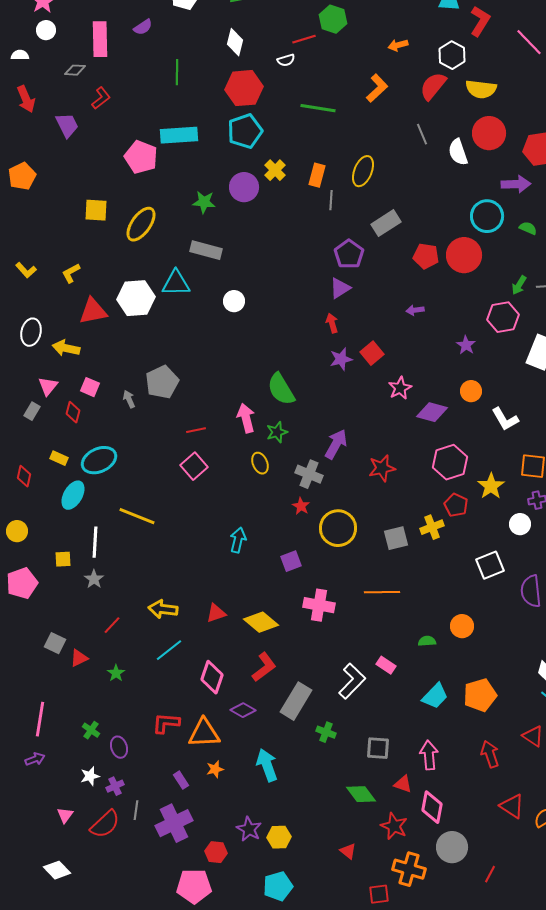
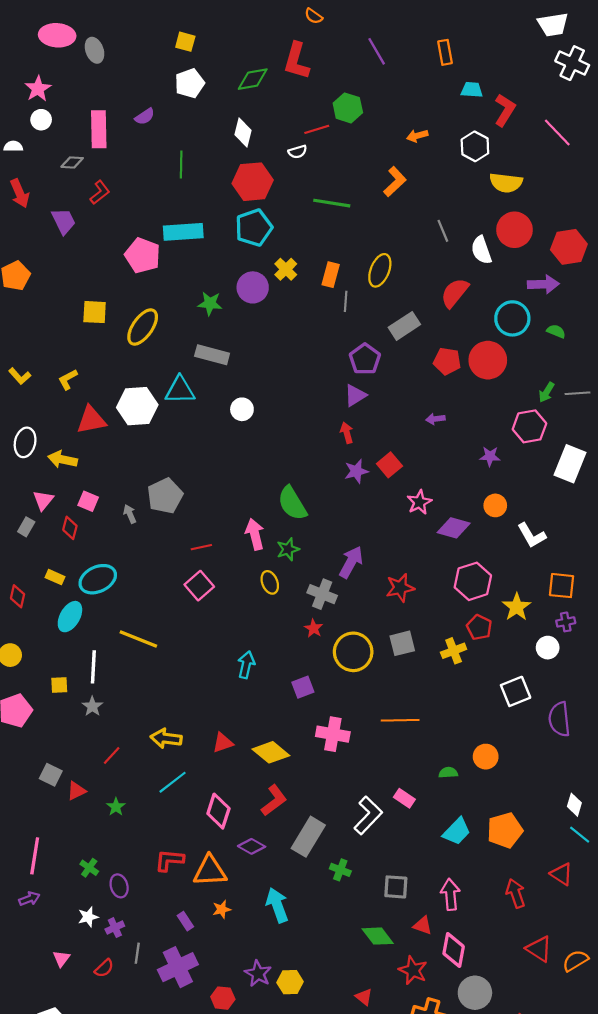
red semicircle: (433, 86) -> (455, 293), moved
purple star: (466, 345) -> (490, 456), turned -30
gray square: (396, 538) -> (402, 643), moved
red semicircle: (105, 824) -> (104, 968), size x0.6

